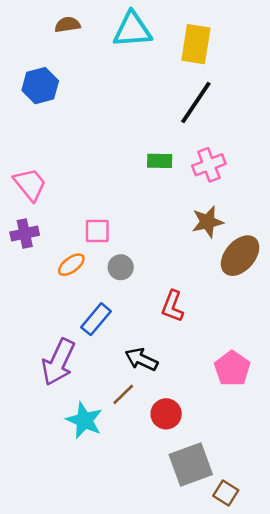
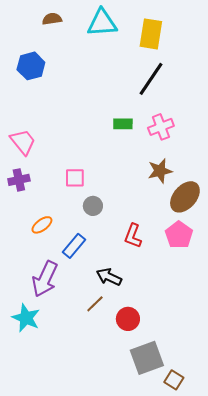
orange ellipse: (71, 265) -> (42, 225), moved
pink pentagon: (232, 368) -> (179, 235), moved
cyan star: (84, 420) -> (26, 318), moved

